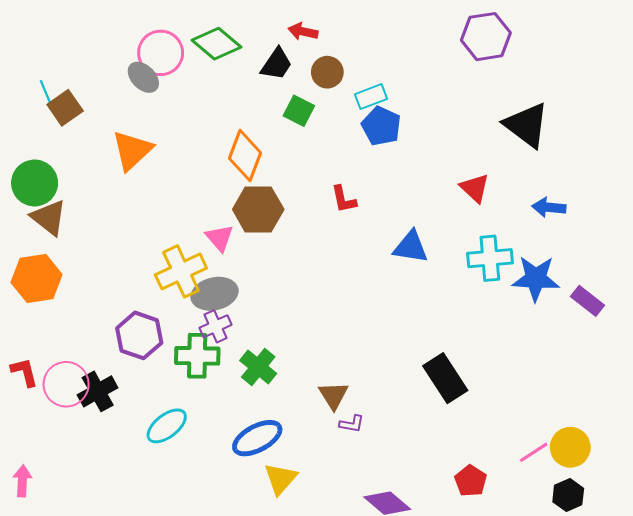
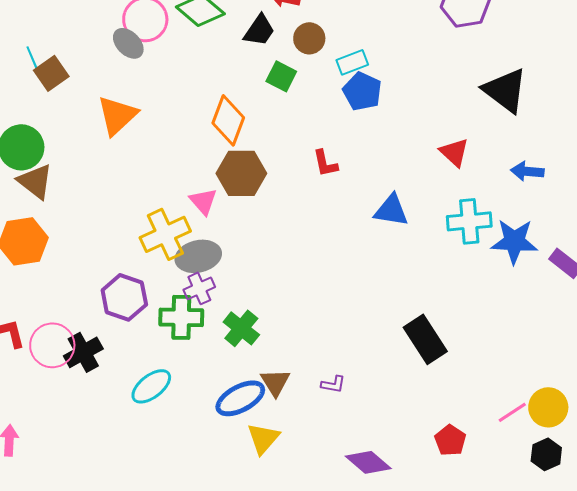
brown triangle: (333, 395) -> (275, 382), moved

